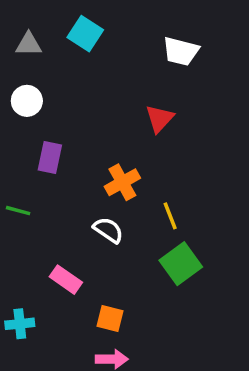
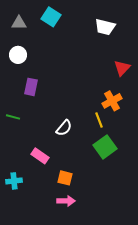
red triangle: (160, 119) -> (122, 68), moved
orange cross: (122, 182) -> (112, 101), moved
white semicircle: (108, 230) -> (64, 128), turned 96

